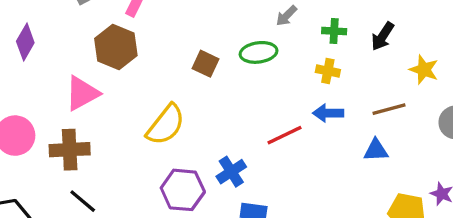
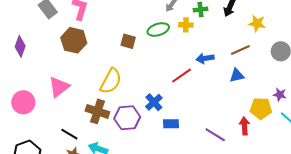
yellow cross: (328, 71) -> (186, 25), moved
pink triangle: (82, 93) -> (59, 87), moved
brown cross: (70, 150) -> (97, 111), moved, turned 30

